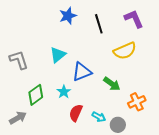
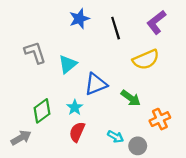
purple L-shape: (134, 19) -> (156, 22), turned -105
gray L-shape: (19, 60) -> (35, 53), moved
red semicircle: (76, 113) -> (77, 132), moved

